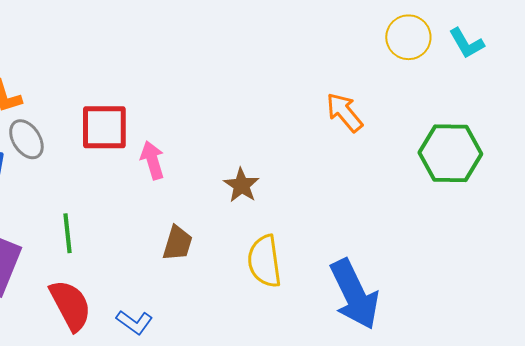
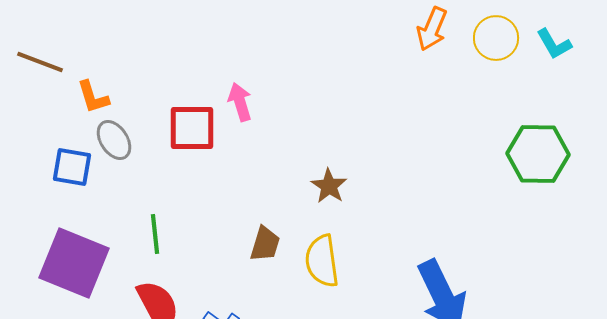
orange arrow: (344, 112) -> (432, 29), moved, turned -117
pink arrow: (152, 160) -> (240, 102), moved
yellow semicircle: (264, 261) -> (322, 261), moved

